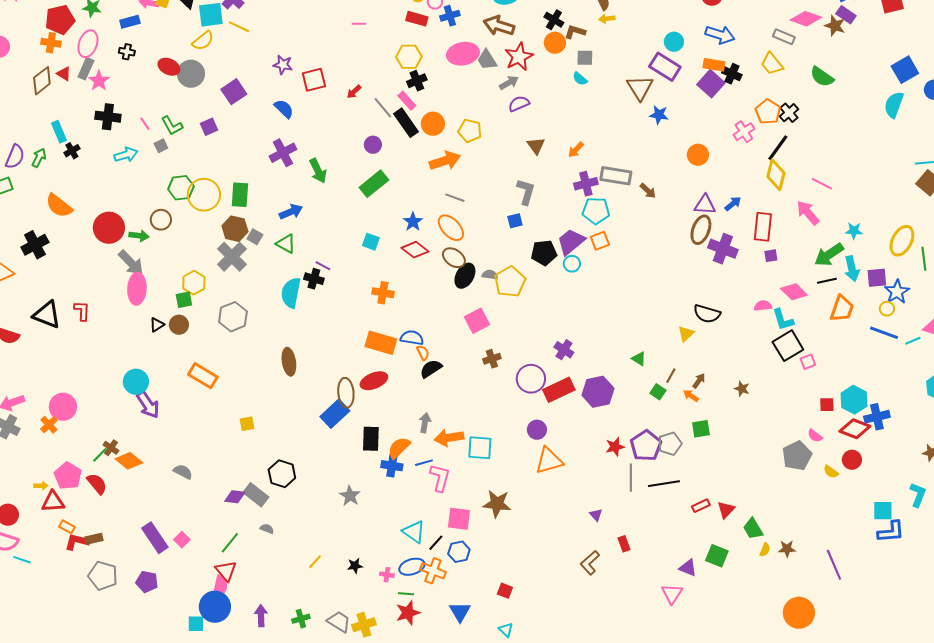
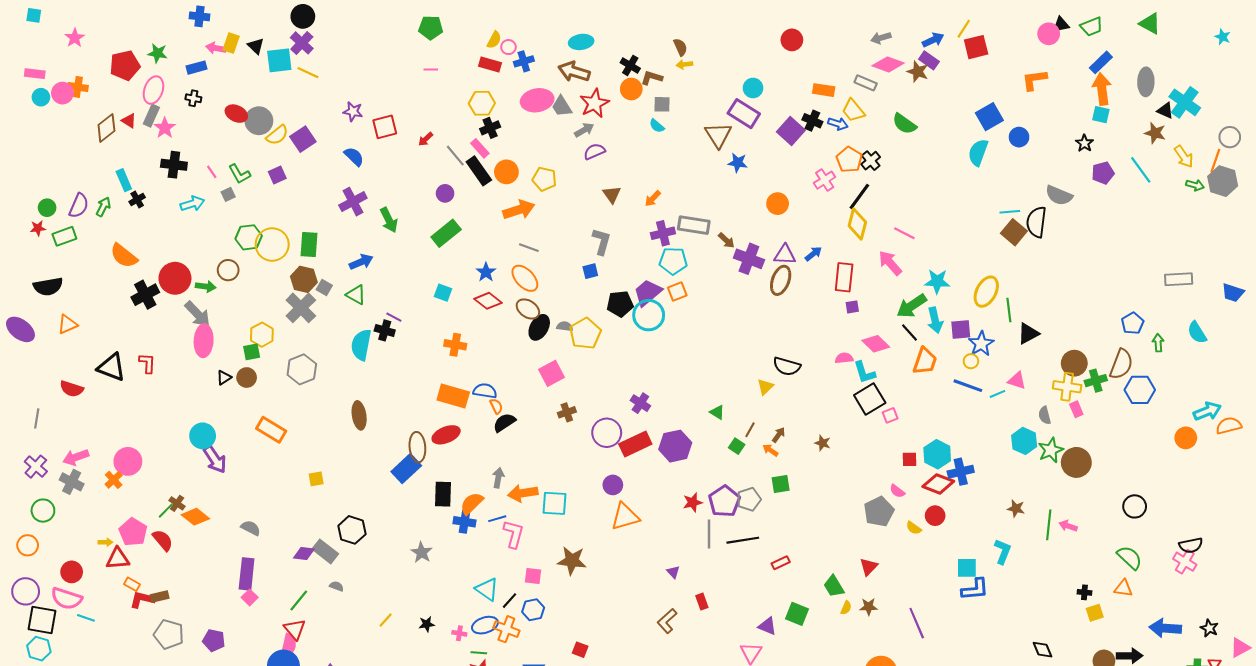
blue arrow: (720, 35) -> (838, 124), moved, size x0.7
yellow semicircle: (203, 41) -> (277, 135), moved
orange cross: (51, 43) -> (78, 87), moved
orange rectangle: (714, 65) -> (824, 90), moved
cyan star: (854, 231) -> (937, 281), size x1.4
black cross: (35, 245) -> (145, 295), moved
purple cross: (723, 249) -> (749, 259), moved
cyan circle: (572, 264) -> (649, 315), size x1.8
black line: (827, 281) -> (910, 333), turned 60
red triangle: (726, 510) -> (869, 567), moved
pink square: (459, 519) -> (533, 576), size x0.7
purple rectangle: (155, 538) -> (247, 574), moved, turned 40

